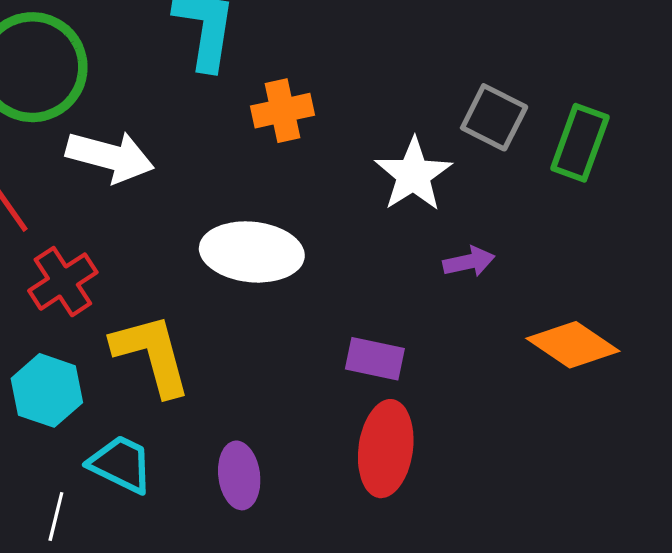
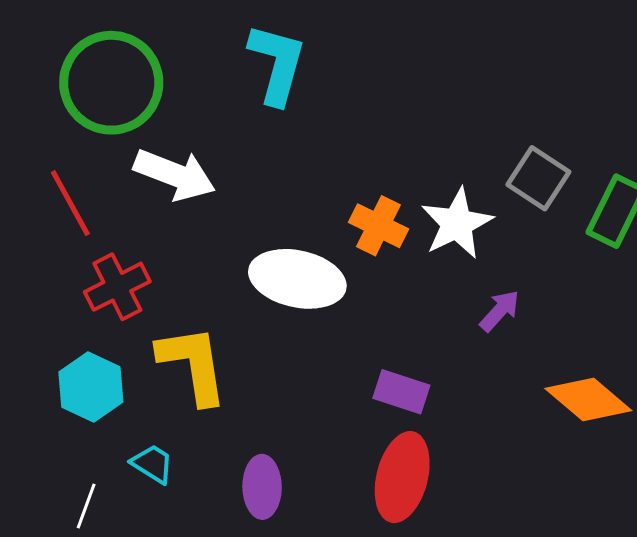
orange cross: (282, 111) -> (378, 226), moved, turned 32
purple arrow: (469, 262) -> (500, 311), turned -42
cyan trapezoid: (121, 464) -> (152, 464), size x0.7

